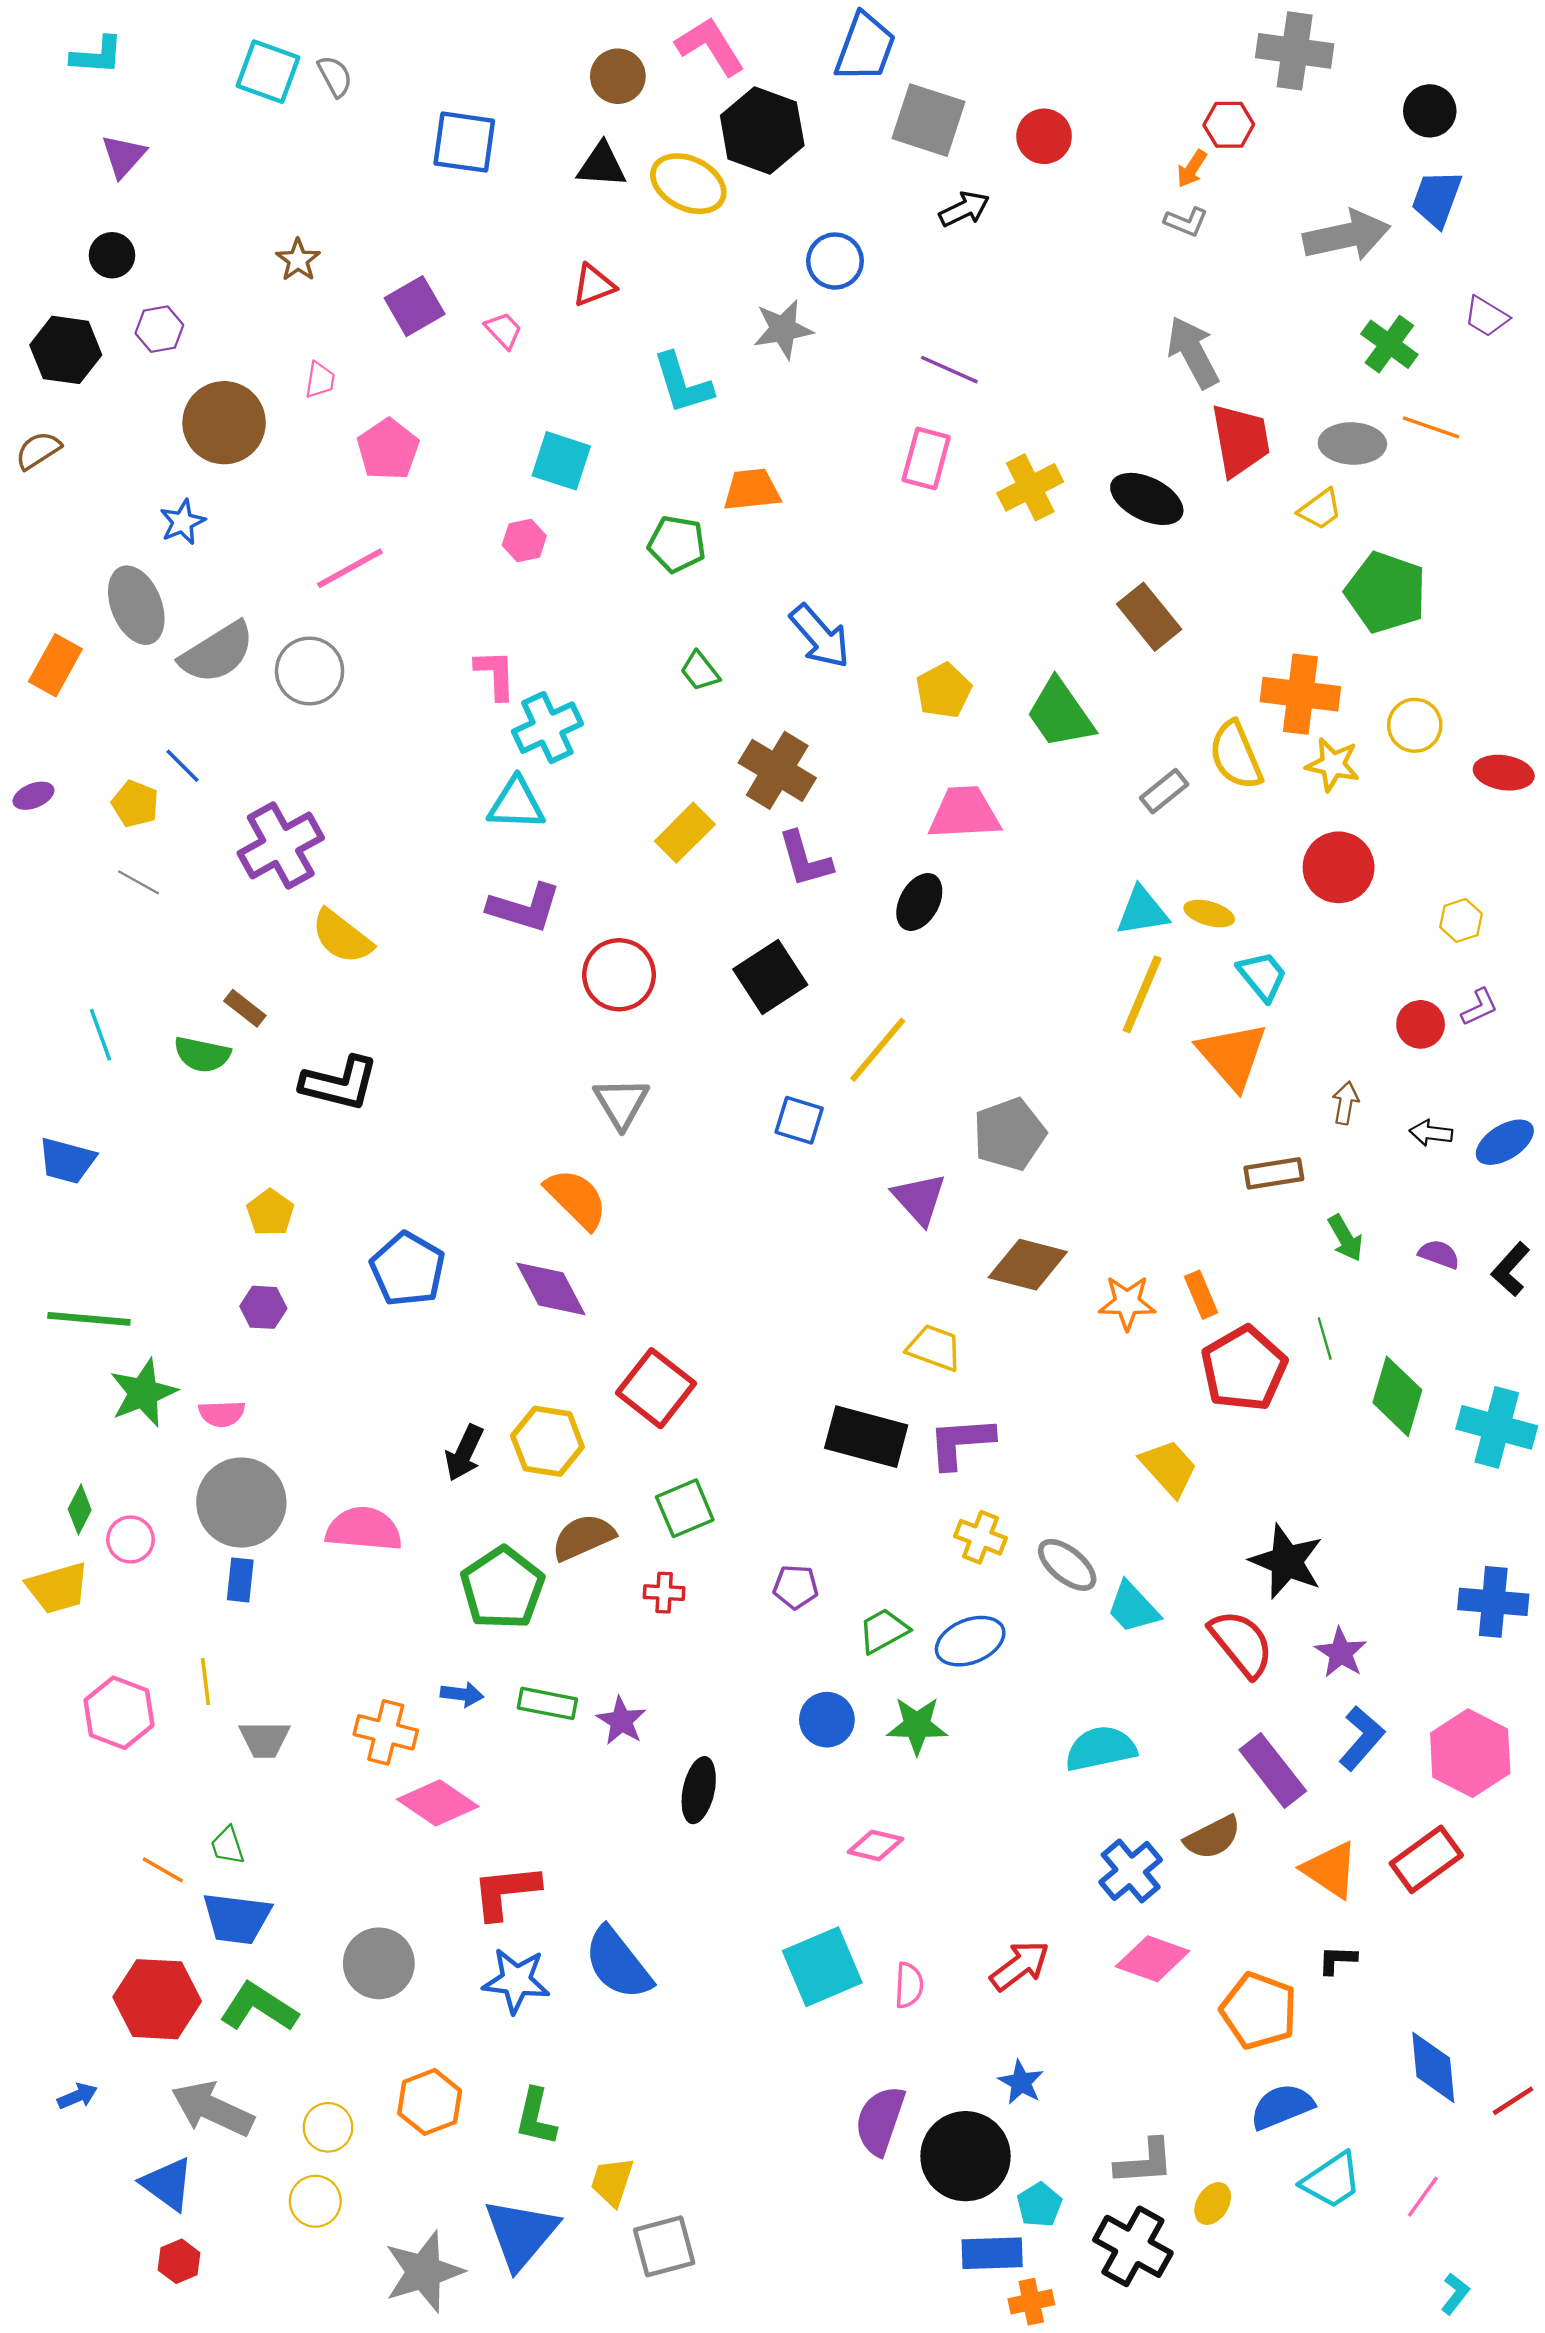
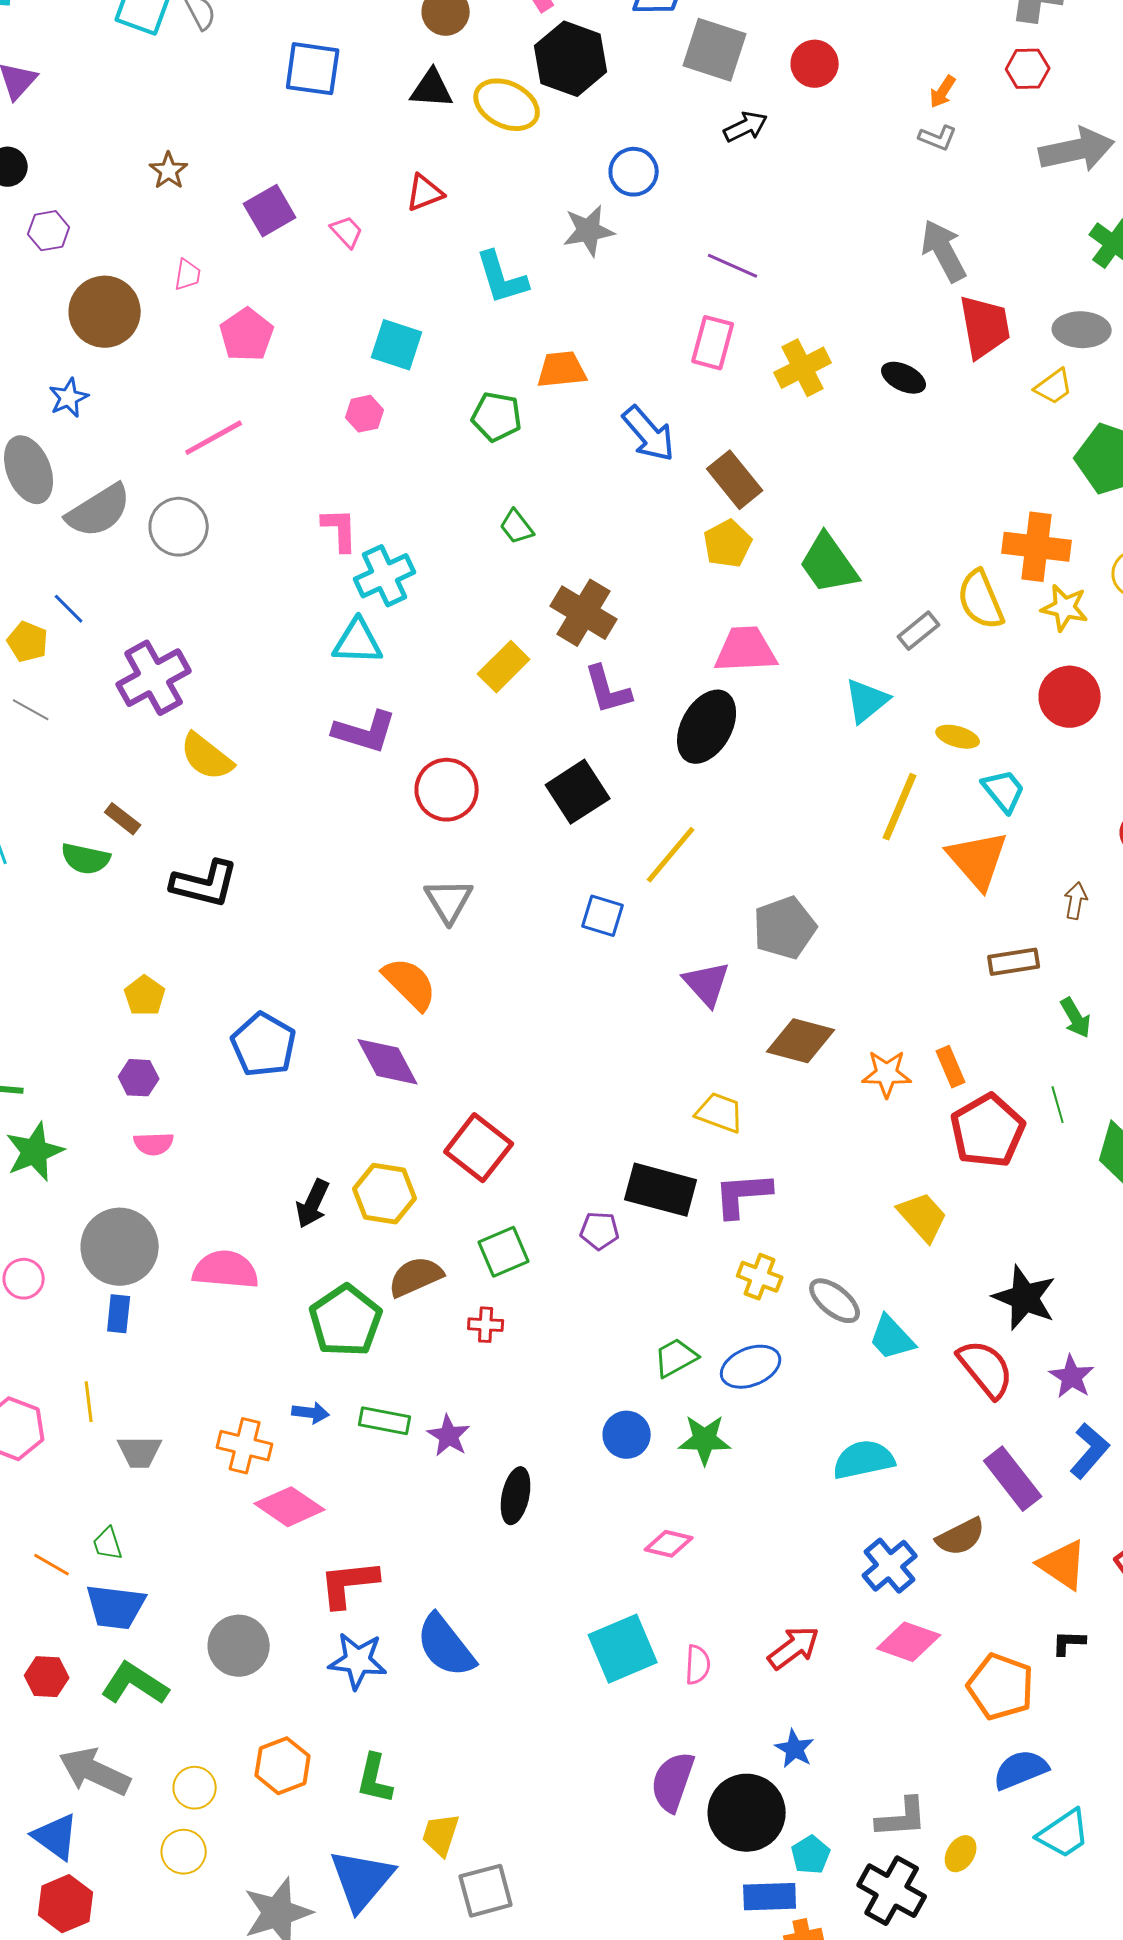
red hexagon: (1229, 125) -> (1028, 69), moved
black ellipse: (1147, 499) -> (904, 378), size x0.7
brown rectangle: (1149, 617) -> (735, 480), moved
blue arrow: (820, 636) -> (649, 434), moved
black ellipse: (919, 902) -> (707, 727), size x1.5
cyan triangle: (1142, 911) -> (867, 701), moved, turned -30
pink semicircle: (222, 1414) -> (154, 1144), moved
purple pentagon: (796, 1587) -> (600, 1231), moved
red hexagon: (157, 1999) -> (47, 1677), size x0.6
red hexagon: (179, 2261) -> (66, 1904), size x1.5

